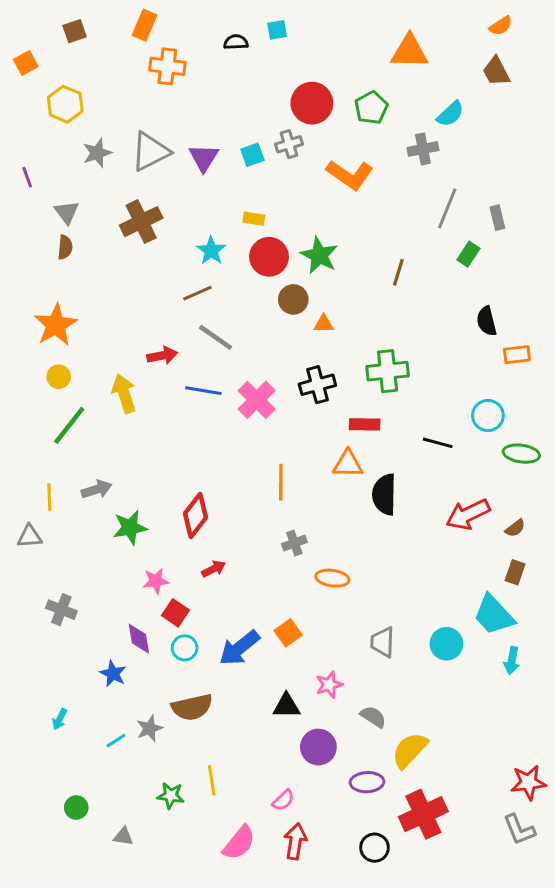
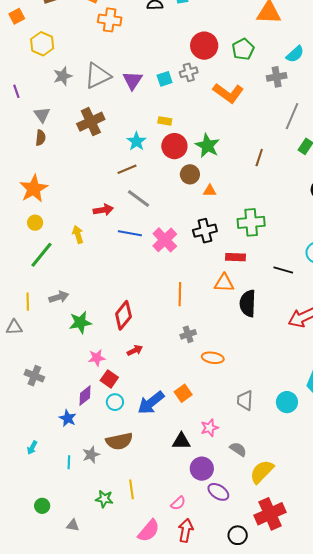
yellow arrow: (124, 394) -> (78, 234), size x0.7
purple diamond: (139, 639) -> (85, 396), turned 60
cyan line: (116, 741) -> (69, 462), turned -56
purple ellipse: (367, 782) -> (218, 492), moved, turned 35

